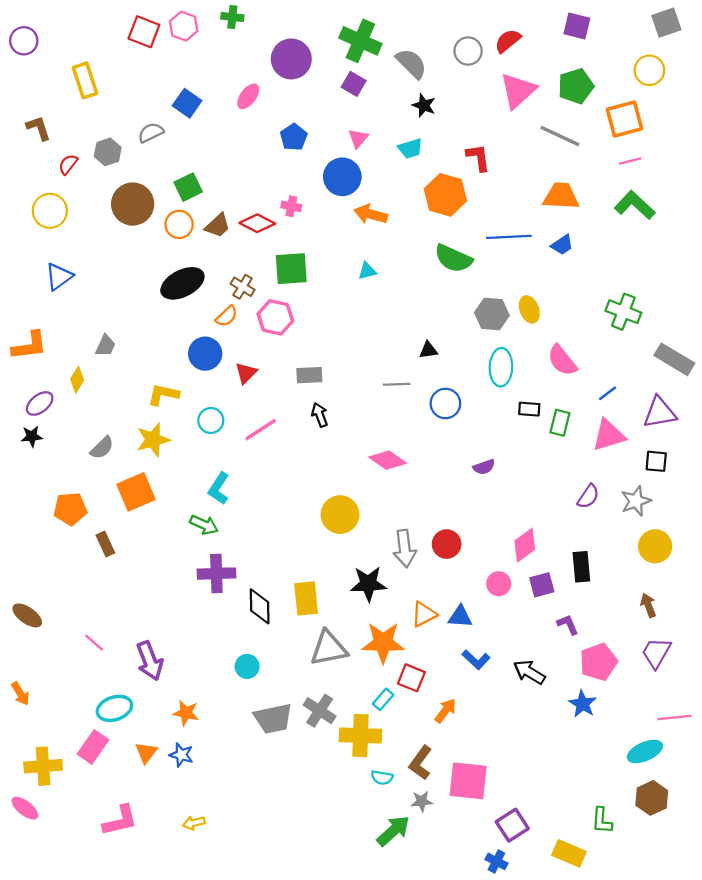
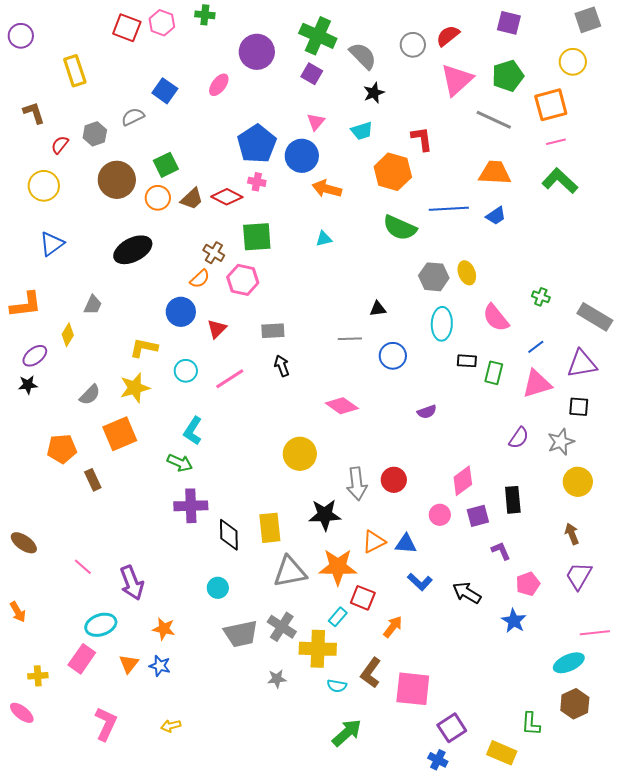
black star: (424, 105) -> (374, 93), turned 30
blue pentagon: (294, 137) -> (257, 144), moved, size x1.6
black ellipse: (182, 283) -> (133, 250), moved
green cross: (623, 312) -> (541, 297), moved, size x0.6
pink pentagon: (598, 662) -> (528, 584), size x0.7
yellow cross: (43, 766) -> (38, 676), size x0.6
gray star: (422, 801) -> (277, 679), moved
pink L-shape: (120, 821) -> (106, 724), turned -52

